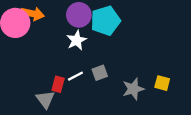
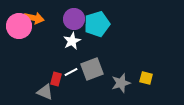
gray square: (100, 73) -> (92, 69), size x1.6
gray triangle: (45, 99) -> (45, 92), turned -30

